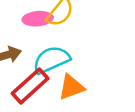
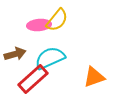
orange triangle: (71, 87) -> (94, 77), moved

